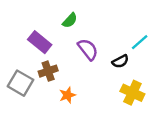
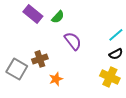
purple rectangle: (40, 42) -> (33, 14), moved
black semicircle: (120, 61) -> (116, 54), moved

